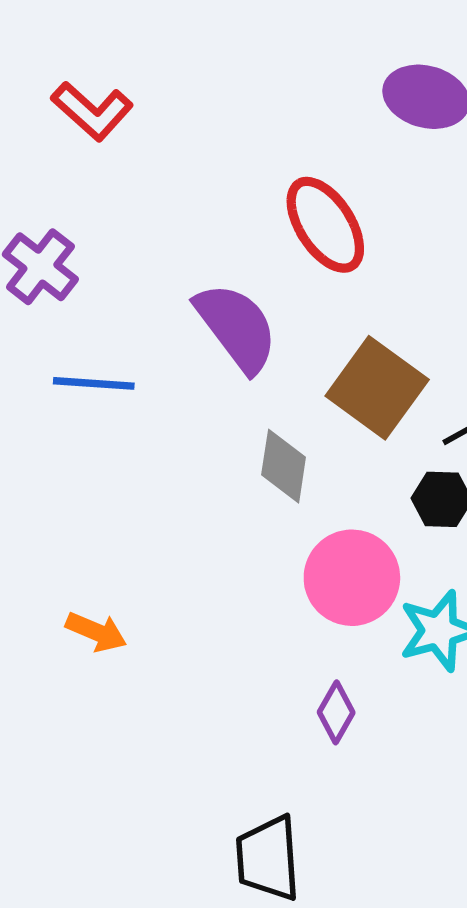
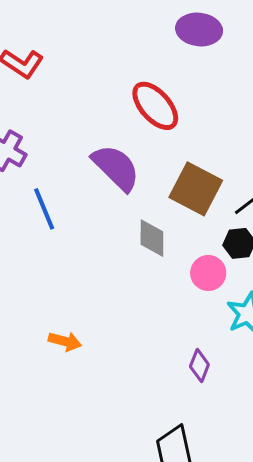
blue line: (94, 383) -> (44, 209), turned 72
pink circle: (352, 578) -> (208, 273), moved, size x0.7

